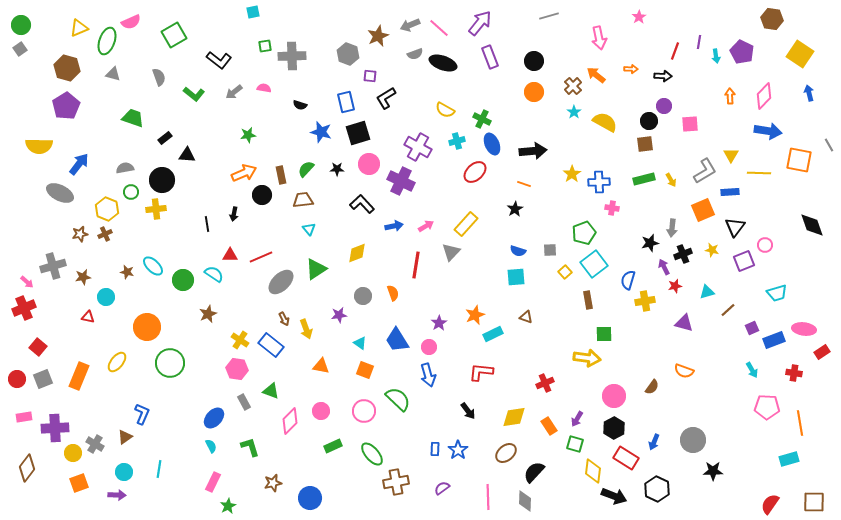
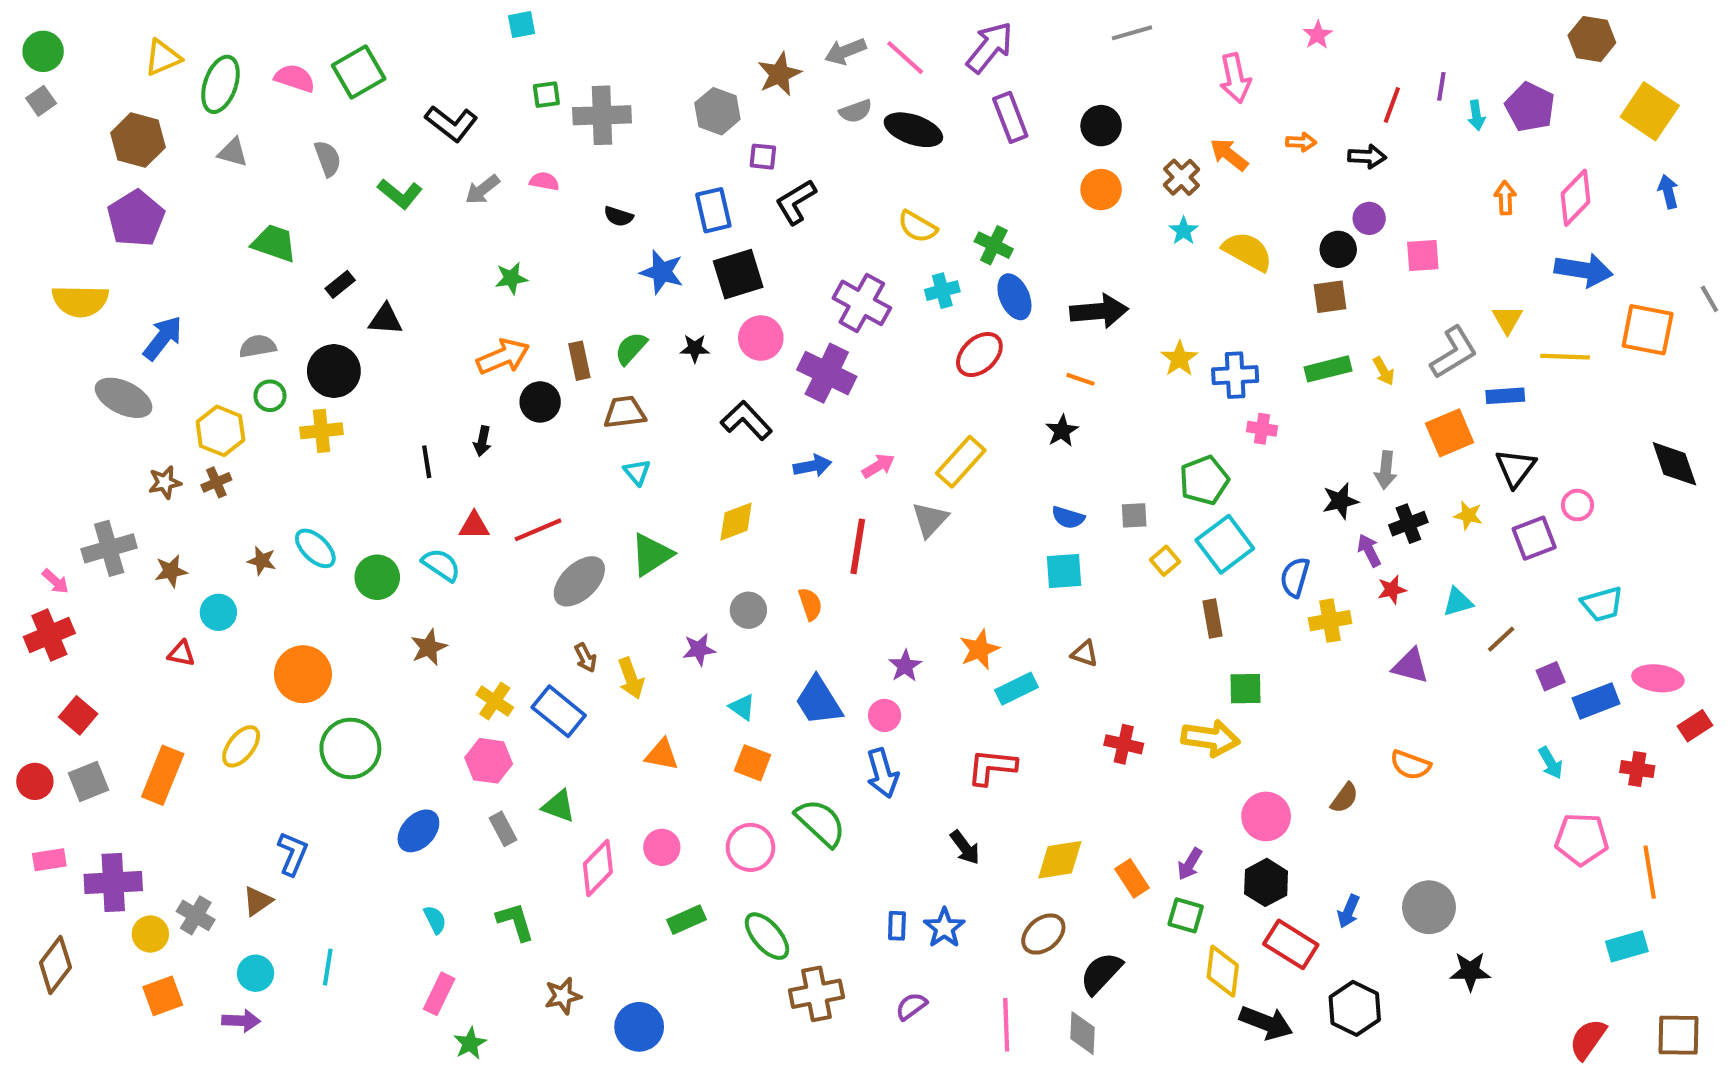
pink semicircle: (131, 22) -> (295, 78), moved, turned -138
red cross: (545, 383) -> (1124, 744), moved, turned 36
blue ellipse: (214, 418) -> (418, 831), moved

